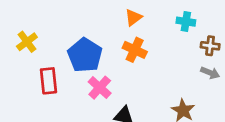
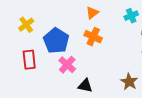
cyan cross: (186, 22) -> (131, 16), turned -32
yellow cross: (27, 42) -> (26, 25), moved

